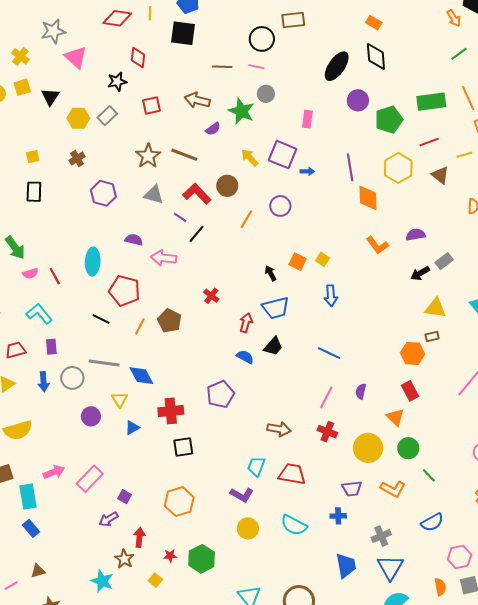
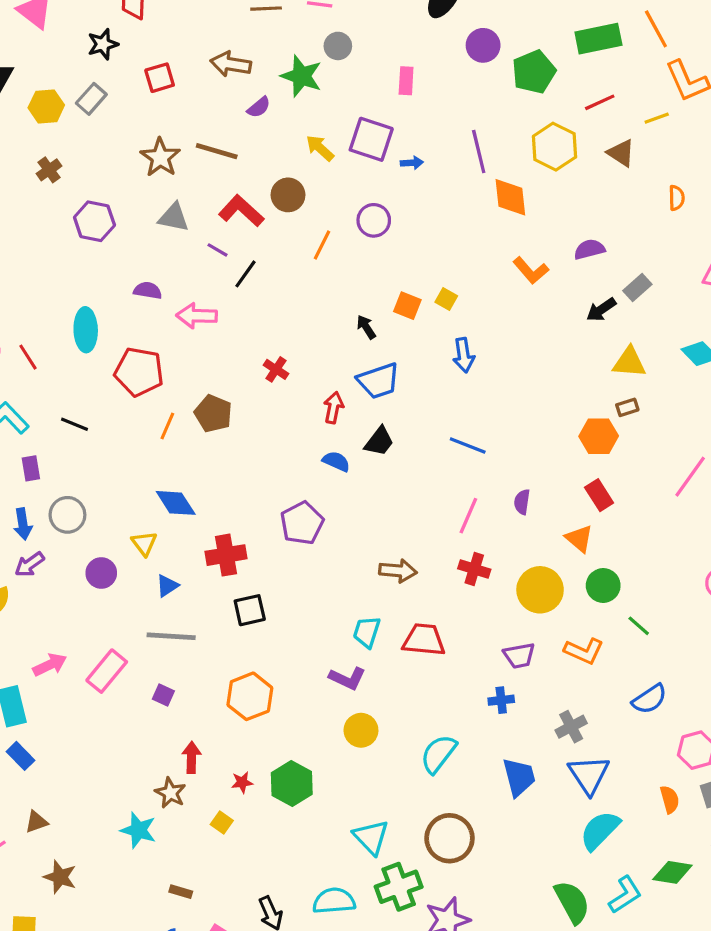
black line: (101, 319) -> (74, 424), moved
gray line: (104, 363) -> (171, 636), moved
purple arrow: (109, 519) -> (30, 564), moved
cyan semicircle: (294, 525) -> (438, 754), moved, turned 104

